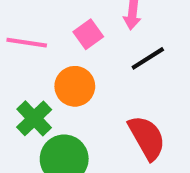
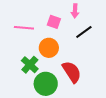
pink square: (88, 34) -> (54, 22), turned -32
red semicircle: (147, 138) -> (72, 72), moved

